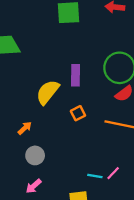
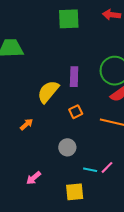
gray circle: (35, 155) -> (67, 147), moved

